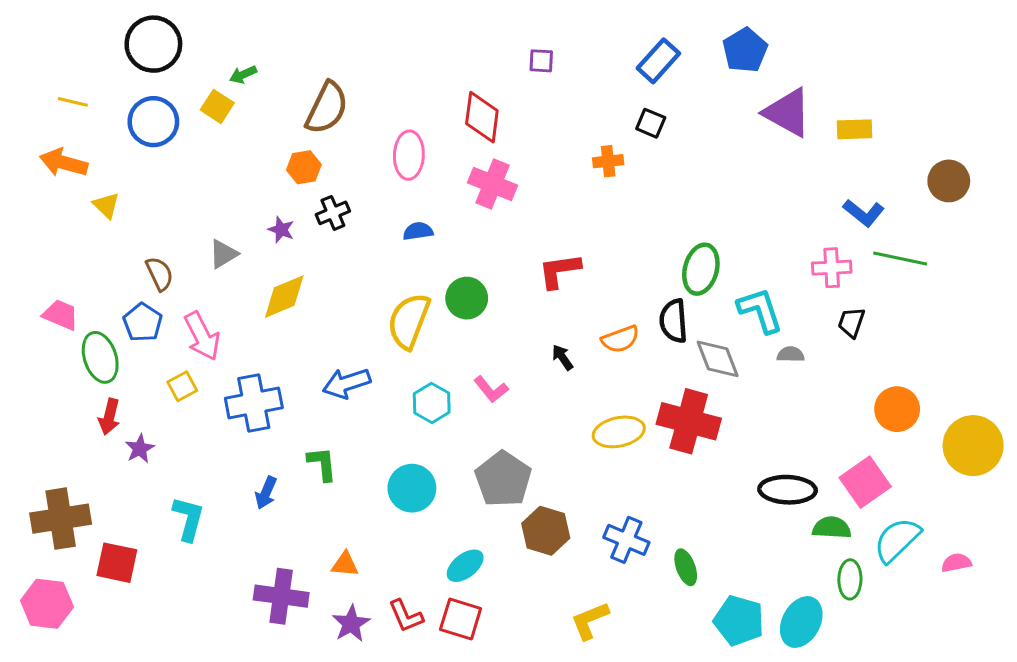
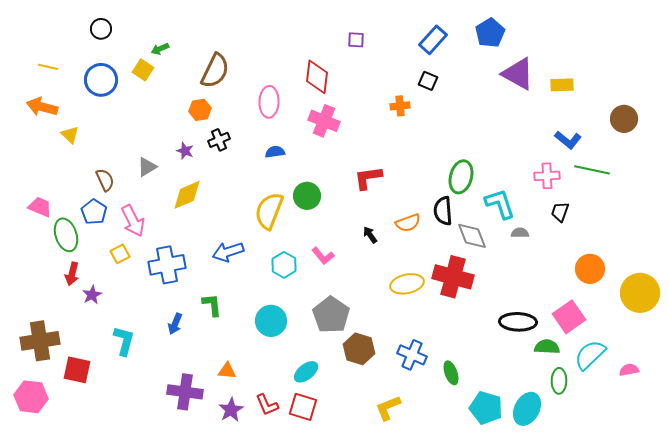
black circle: (153, 44) -> (101, 29), size x0.6

